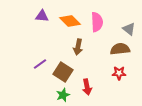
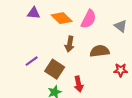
pink semicircle: (97, 22) -> (89, 19), turned 30
brown semicircle: (120, 49) -> (100, 51), moved
red star: (119, 73) -> (121, 70), moved

